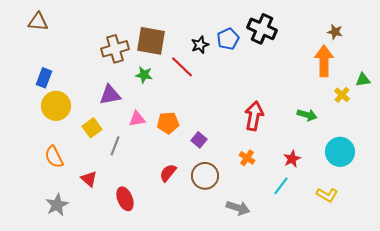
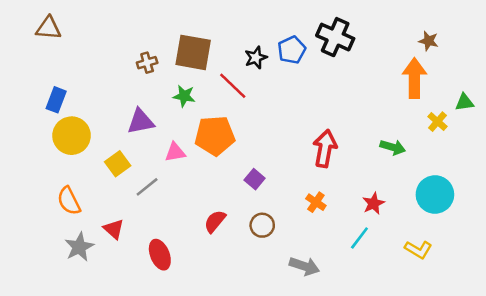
brown cross: (115, 49) -> (147, 63), size x0.6
orange pentagon: (168, 123) -> (215, 136), moved, size x1.4
gray line: (115, 146) -> (147, 187), turned 30
brown circle: (205, 176) -> (262, 225), size x0.7
gray star: (57, 205) -> (79, 247), moved

